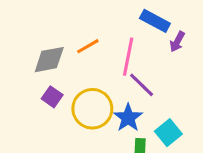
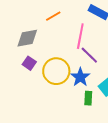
orange line: (88, 46) -> (53, 16), moved

